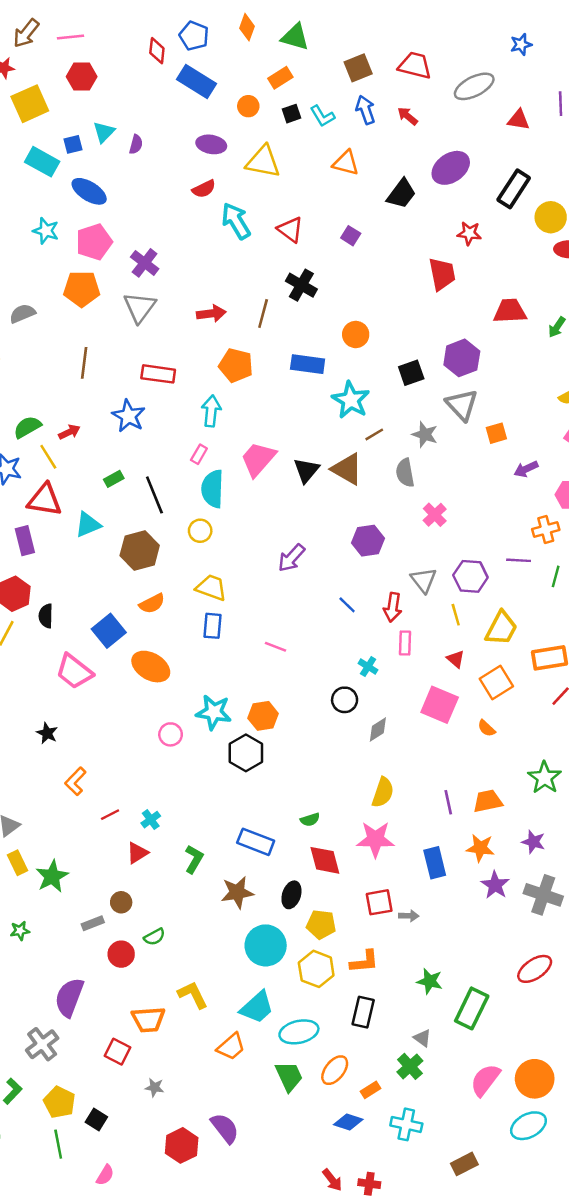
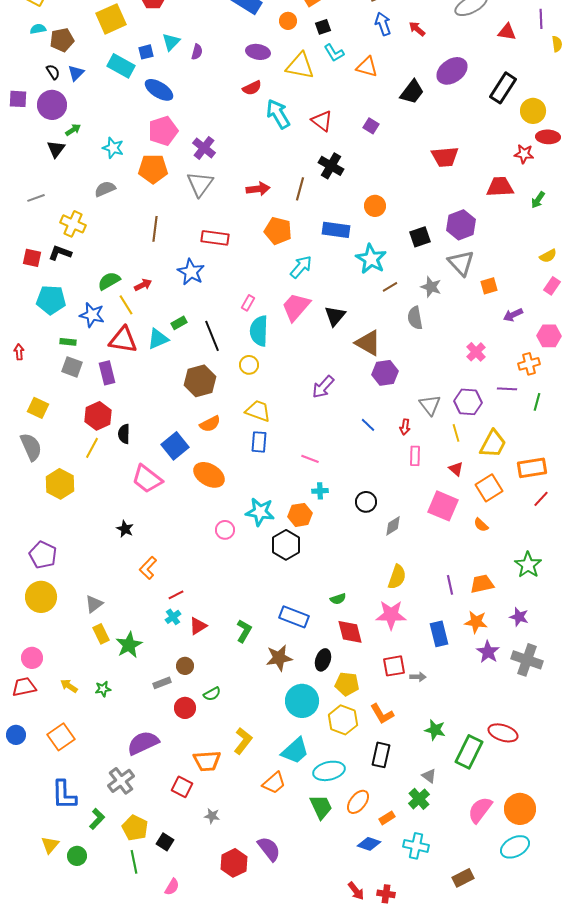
cyan L-shape: (322, 116) -> (334, 53), moved
cyan star: (46, 231) -> (113, 148), moved
red star: (469, 233) -> (524, 154), moved
red trapezoid: (442, 274) -> (445, 157), turned 96
cyan arrow: (211, 411) -> (301, 267), moved, turned 35
brown triangle: (347, 469) -> (368, 343), moved
pink cross: (435, 515) -> (476, 352), moved
cyan triangle: (88, 525) -> (158, 339), moved
red arrow: (393, 607) -> (405, 427), size x0.7
cyan cross: (368, 667) -> (320, 491), moved, turned -35
cyan cross: (151, 820) -> (173, 617), moved
orange L-shape: (364, 962) -> (382, 714), turned 65
red ellipse: (535, 969) -> (503, 733), moved, turned 52
yellow L-shape: (193, 995) -> (243, 741), turned 64
purple semicircle: (69, 997) -> (143, 743), turned 44

